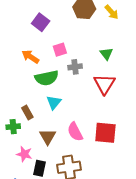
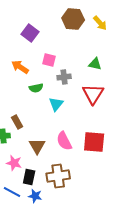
pink square: (60, 50) -> (49, 60), turned 32
green triangle: (106, 54) -> (95, 64), turned -40
green semicircle: (47, 78) -> (36, 88), size x0.6
cyan triangle: (54, 102) -> (56, 104), moved

